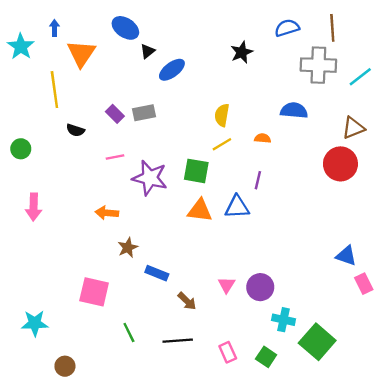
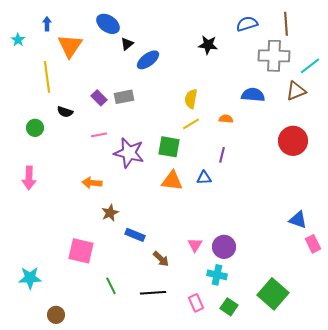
cyan star: (21, 47) -> (18, 40), size x0.6
black star: (242, 52) -> (208, 45), turned 30
brown triangle: (353, 128) -> (296, 91), moved
green circle: (21, 149) -> (35, 128), moved
blue triangle: (237, 207) -> (204, 178), size x0.7
cyan cross: (284, 320) -> (217, 275), moved

